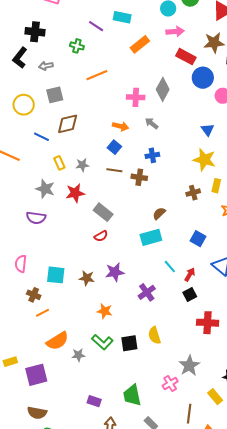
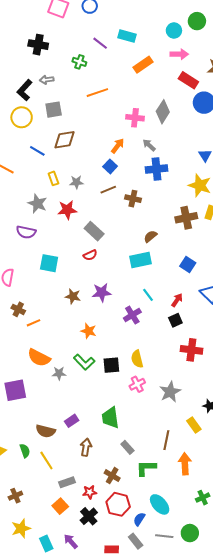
black L-shape: (20, 58) -> (25, 90), moved
orange arrow: (121, 126) -> (118, 146), turned -70
blue cross: (152, 155) -> (156, 169), moved, size x1.5
brown line: (114, 170) -> (108, 190), turned -35
brown cross: (193, 193) -> (186, 218), size x1.5
cyan line: (170, 266) -> (148, 295), moved
cyan square: (56, 275) -> (49, 263), moved
orange line: (43, 313) -> (33, 323), moved
orange semicircle: (57, 341) -> (39, 358), turned 55
pink cross: (170, 383) -> (137, 384), moved
purple rectangle: (94, 401) -> (72, 421), turned -56
brown semicircle: (37, 413) -> (46, 431), moved

